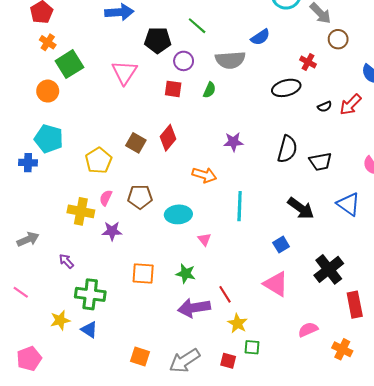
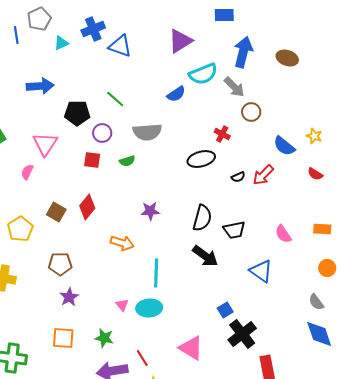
blue semicircle: (260, 37) -> (176, 94), moved
green semicircle: (209, 90) -> (127, 161), turned 49
pink semicircle: (106, 198) -> (27, 172), moved
black arrow: (301, 208) -> (205, 256), moved
cyan ellipse: (178, 214) -> (149, 308), moved
purple star: (112, 231) -> (69, 297), moved, turned -30
blue square: (281, 245) -> (225, 310), moved

